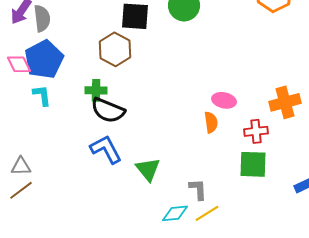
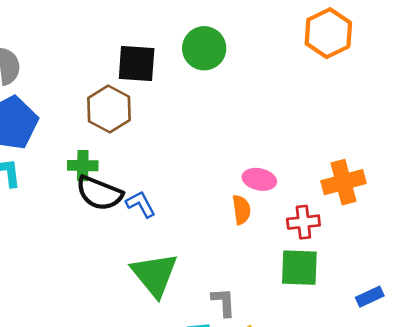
blue L-shape: (106, 149) -> (141, 204), moved, size x0.7
green triangle: (148, 169) -> (154, 275), size x1.4

